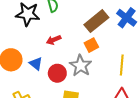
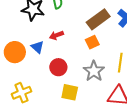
blue triangle: (36, 64) -> (37, 47), moved
gray star: (81, 66) -> (94, 71), moved

